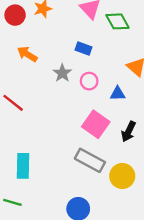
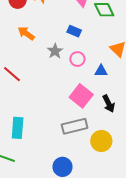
black arrow: (128, 132) -> (109, 104), turned -54
gray rectangle: (90, 160) -> (75, 126), turned -45

